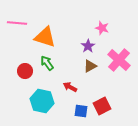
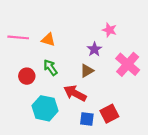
pink line: (17, 23) -> (18, 37), moved
orange triangle: (45, 37) -> (48, 40), size x0.6
brown triangle: (90, 66) -> (87, 71), moved
red arrow: (70, 87) -> (75, 93), size x1.5

